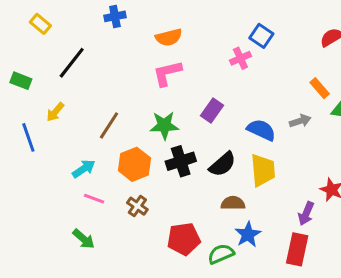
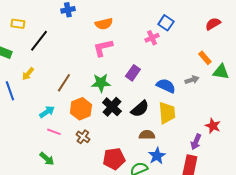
yellow rectangle: (40, 24) -> (18, 24), moved, turned -32
black cross: (181, 161) -> (112, 107), turned -30

